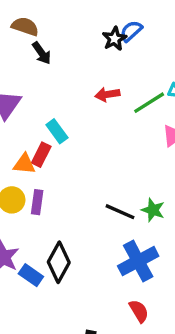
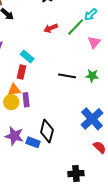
orange triangle: (24, 164) -> (14, 90), moved
green star: (153, 210) -> (92, 76), moved
black line: (120, 212) -> (67, 76), moved

